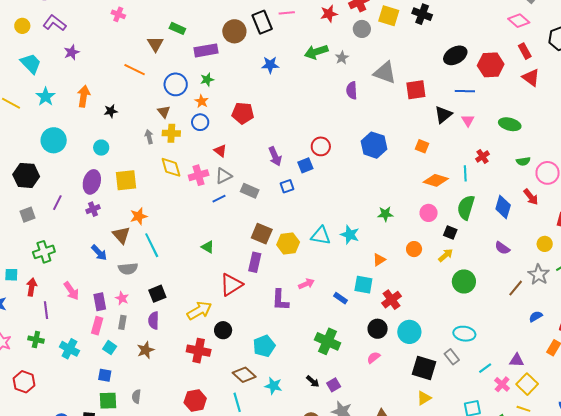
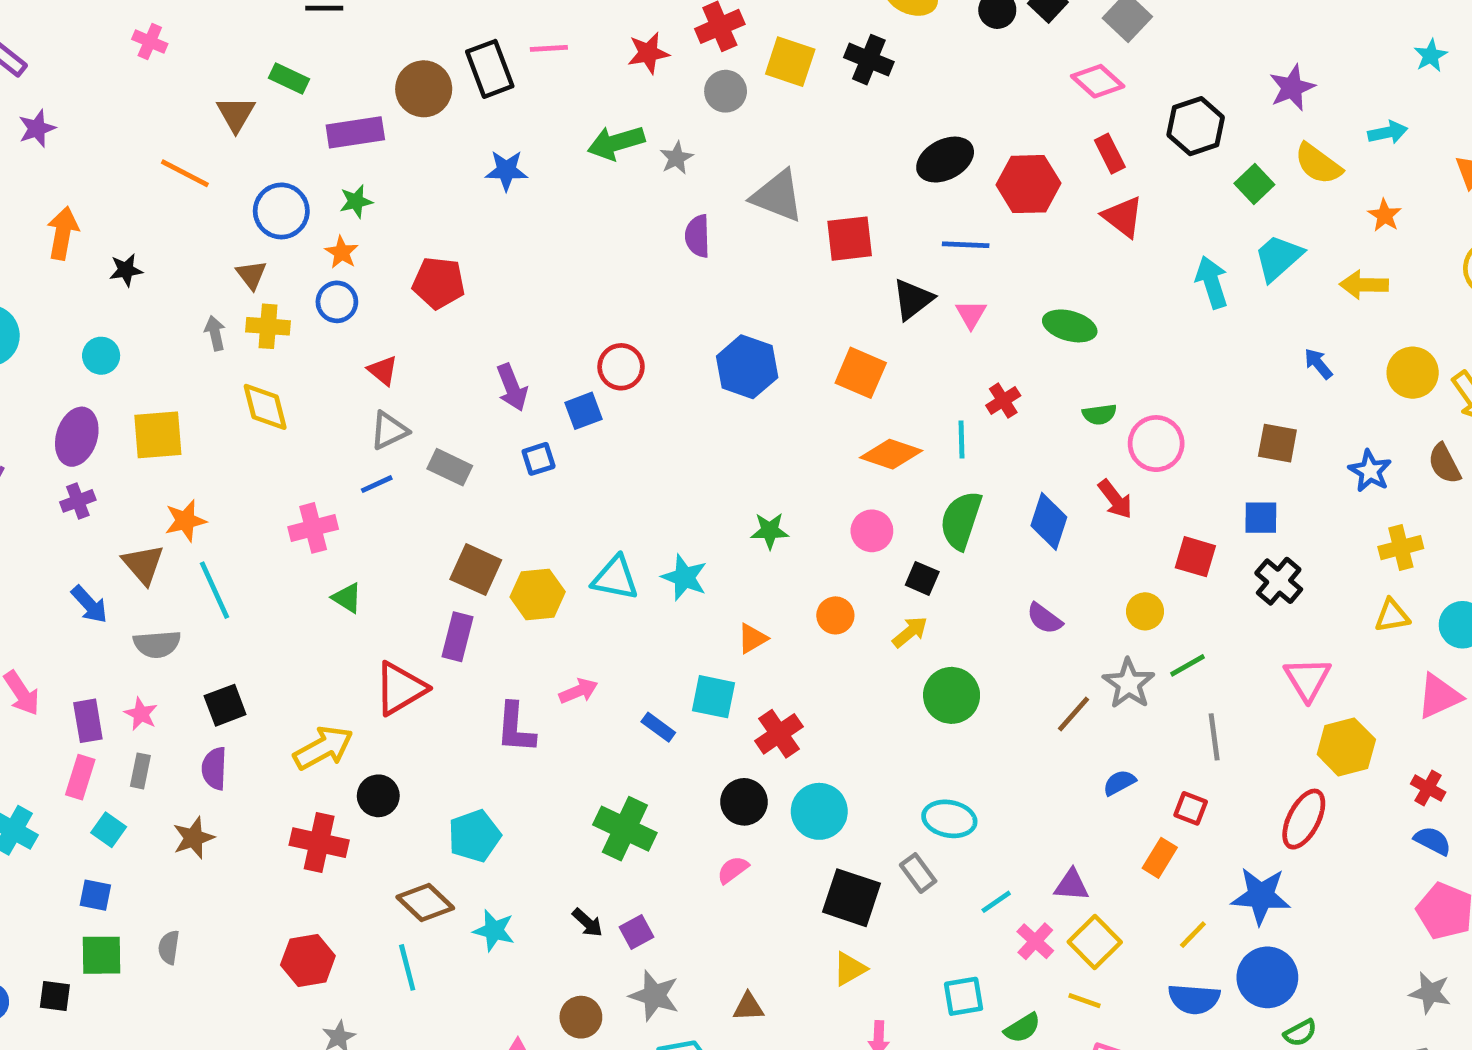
orange square: (422, 146) -> (861, 373), size x1.5
pink cross: (199, 175) -> (313, 528), moved

